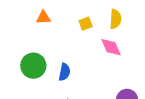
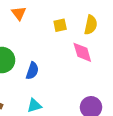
orange triangle: (43, 17) -> (19, 13), turned 49

